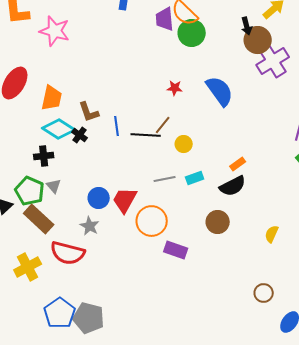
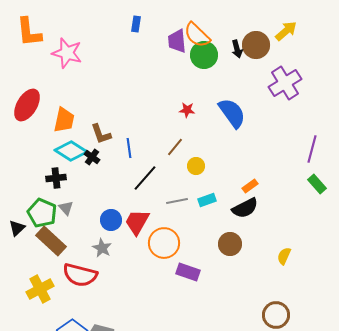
black arrow: (247, 26) -> (237, 49), moved
brown circle: (258, 40) -> (256, 45), moved
black line: (146, 135) -> (145, 178), moved, turned -52
brown circle: (264, 293) -> (276, 315), size x1.4

